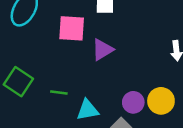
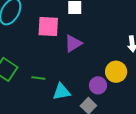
yellow circle: (161, 101) -> (116, 72), moved

